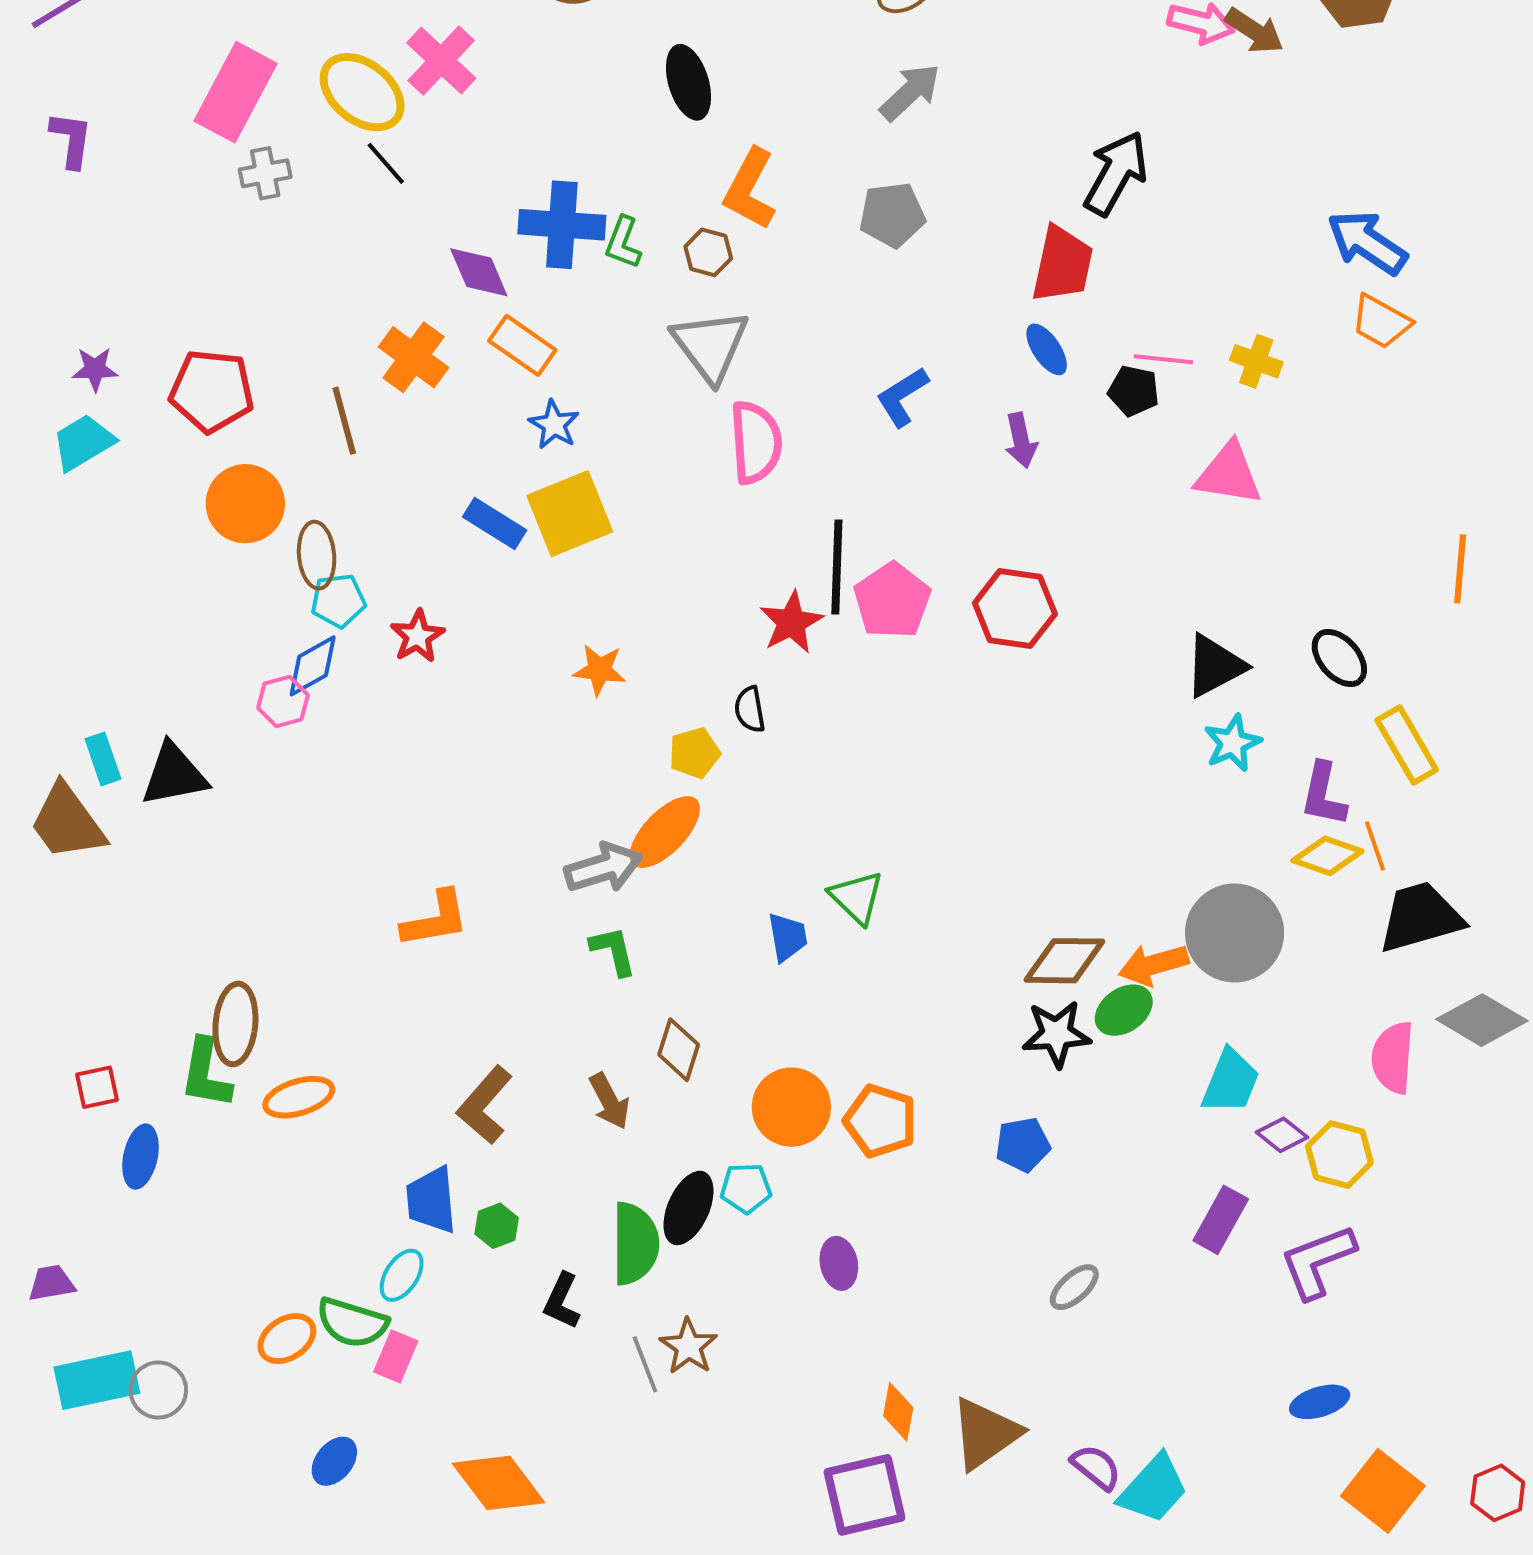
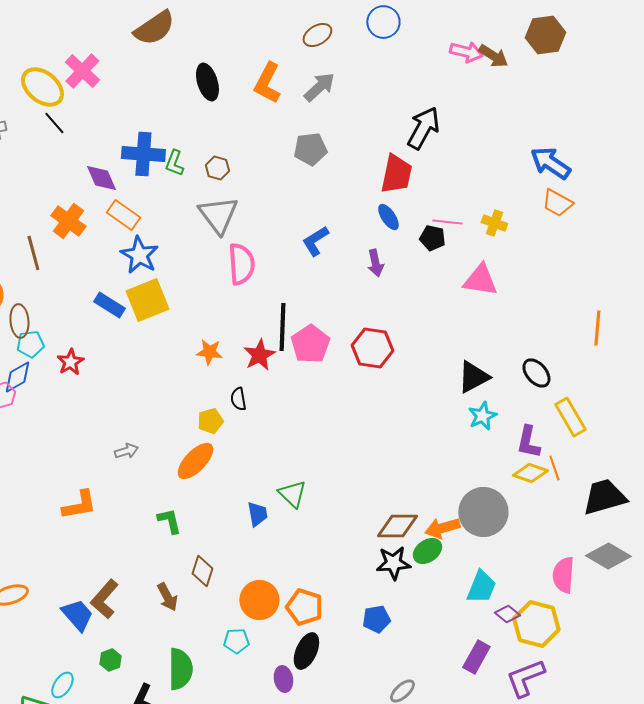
orange L-shape: (750, 189) -> (267, 83), moved
blue star: (554, 425) -> (139, 255), size x1.5
orange star: (599, 670) -> (209, 352), moved
gray arrow: (603, 868) -> (126, 451), moved, size x0.6
black trapezoid: (1420, 917) -> (604, 497), moved
yellow hexagon: (1339, 1155) -> (536, 624), size x1.4
blue trapezoid: (431, 1200) -> (77, 615), moved, turned 144
black ellipse: (688, 1208) -> (306, 651), moved

